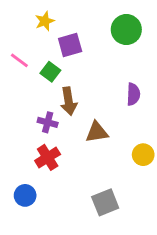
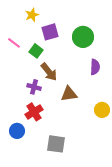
green circle: (126, 30) -> (83, 37), moved
brown arrow: (69, 101) -> (49, 72), turned -30
blue circle: (25, 195) -> (17, 131), moved
gray square: (105, 202) -> (56, 144), moved, turned 30

